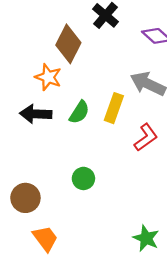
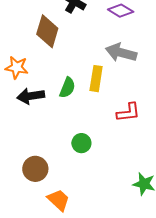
orange star: (48, 77) -> (17, 67), moved
red L-shape: (146, 137) -> (128, 112), moved, turned 40

